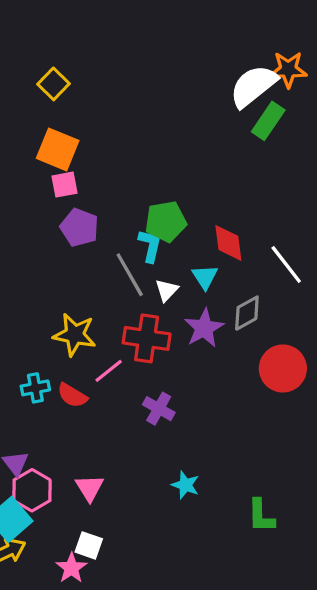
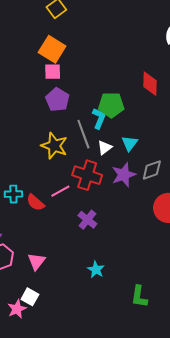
red diamond: (228, 243) -> (150, 84), moved
yellow star: (75, 335) -> (54, 146), moved

